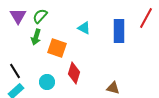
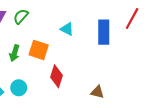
green arrow: (36, 37) -> (14, 53), moved
cyan circle: (47, 82) -> (19, 88), moved

